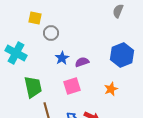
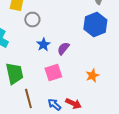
blue hexagon: (122, 55) -> (95, 24), moved
purple semicircle: (82, 62) -> (63, 48), turned -32

